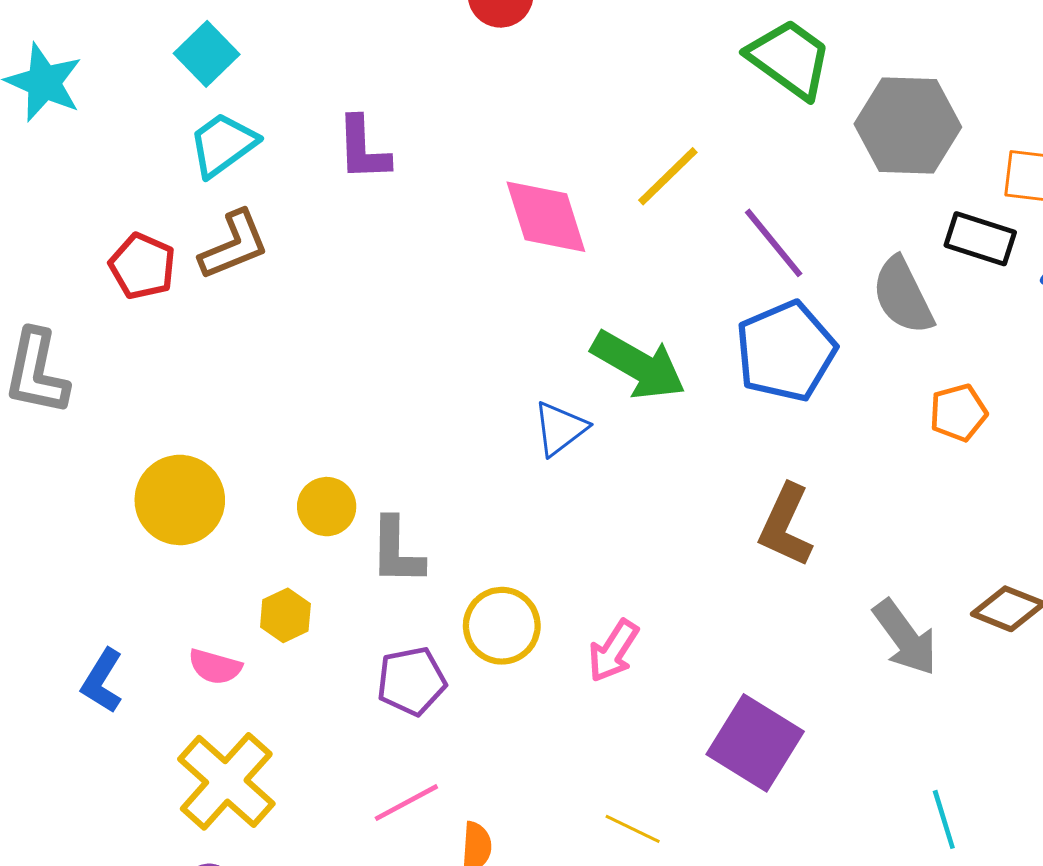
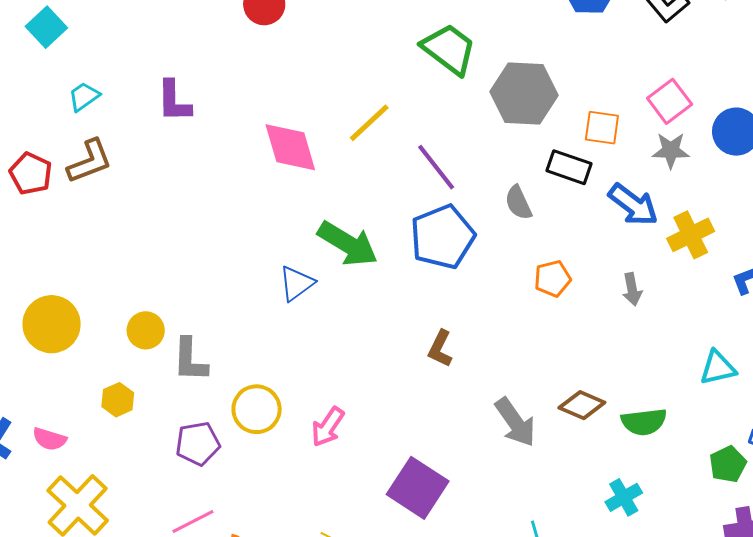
cyan square: (207, 54) -> (46, 27), moved
cyan trapezoid: (223, 145) -> (84, 97), size x0.7
gray semicircle: (903, 296) -> (518, 203), size x0.7
brown L-shape: (786, 525) -> (440, 349), size x0.7
pink semicircle: (215, 667) -> (50, 439), moved

